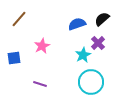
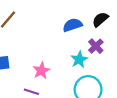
pink star: (42, 46) -> (41, 71), moved

